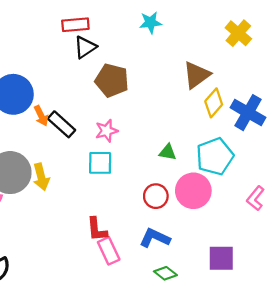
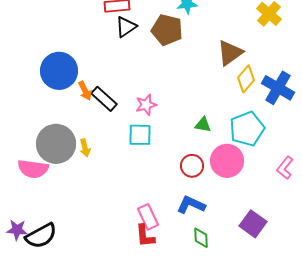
brown pentagon: (112, 80) -> (167, 30), moved
yellow arrow: (41, 177) -> (85, 148), size x0.7
red L-shape: (97, 229) -> (145, 236), moved
purple square: (221, 258) -> (253, 224), turned 36
green diamond: (165, 273) -> (201, 238), turned 50

